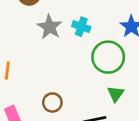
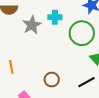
gray star: (50, 27) -> (32, 25), turned 30

